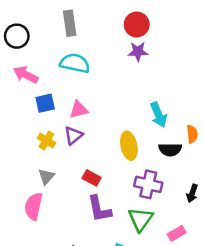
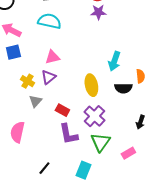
blue square: (45, 103) -> (13, 52), moved
cyan arrow: (159, 115) -> (114, 61), turned 42
gray triangle: (46, 177) -> (35, 101), moved
purple cross: (148, 184) -> (94, 116), moved, turned 30

